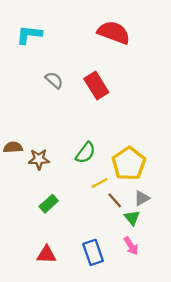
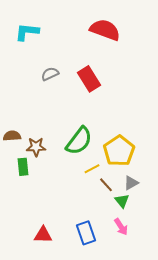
gray semicircle: (54, 80) -> (50, 74), turned -66
green semicircle: (86, 153) -> (79, 141), size x1.4
green rectangle: (49, 204) -> (23, 167), moved, turned -54

